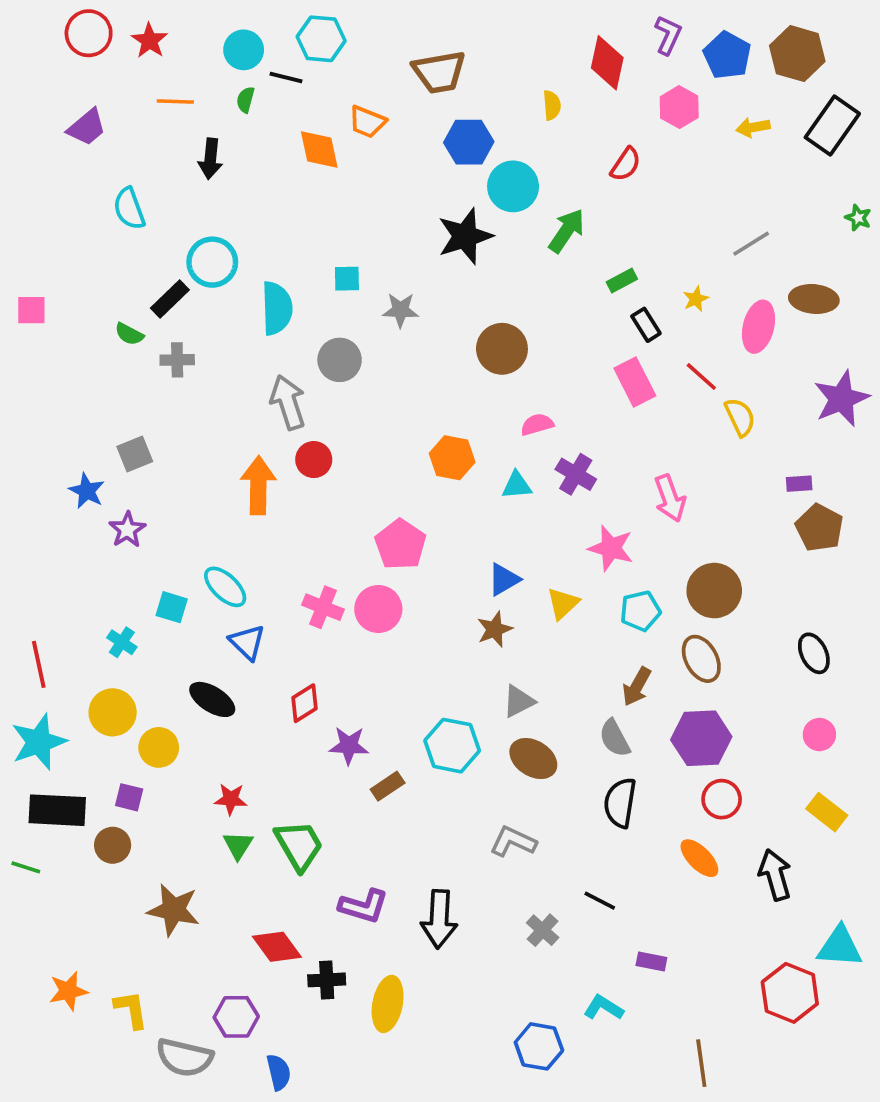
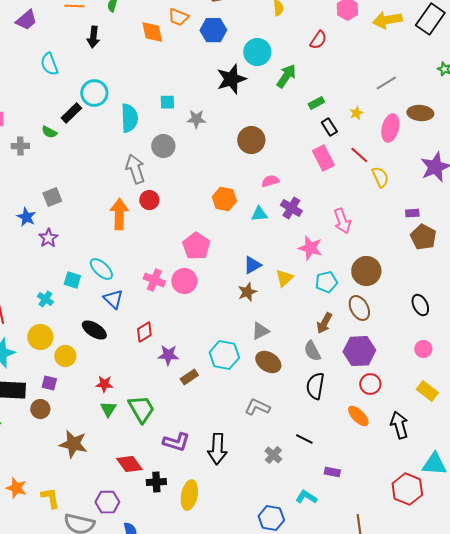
yellow arrow: (753, 127) -> (387, 20), size x1.6
blue hexagon: (469, 142) -> (213, 30), moved
gray cross: (177, 360) -> (20, 146), moved
orange star: (68, 991) -> (16, 488), turned 30

